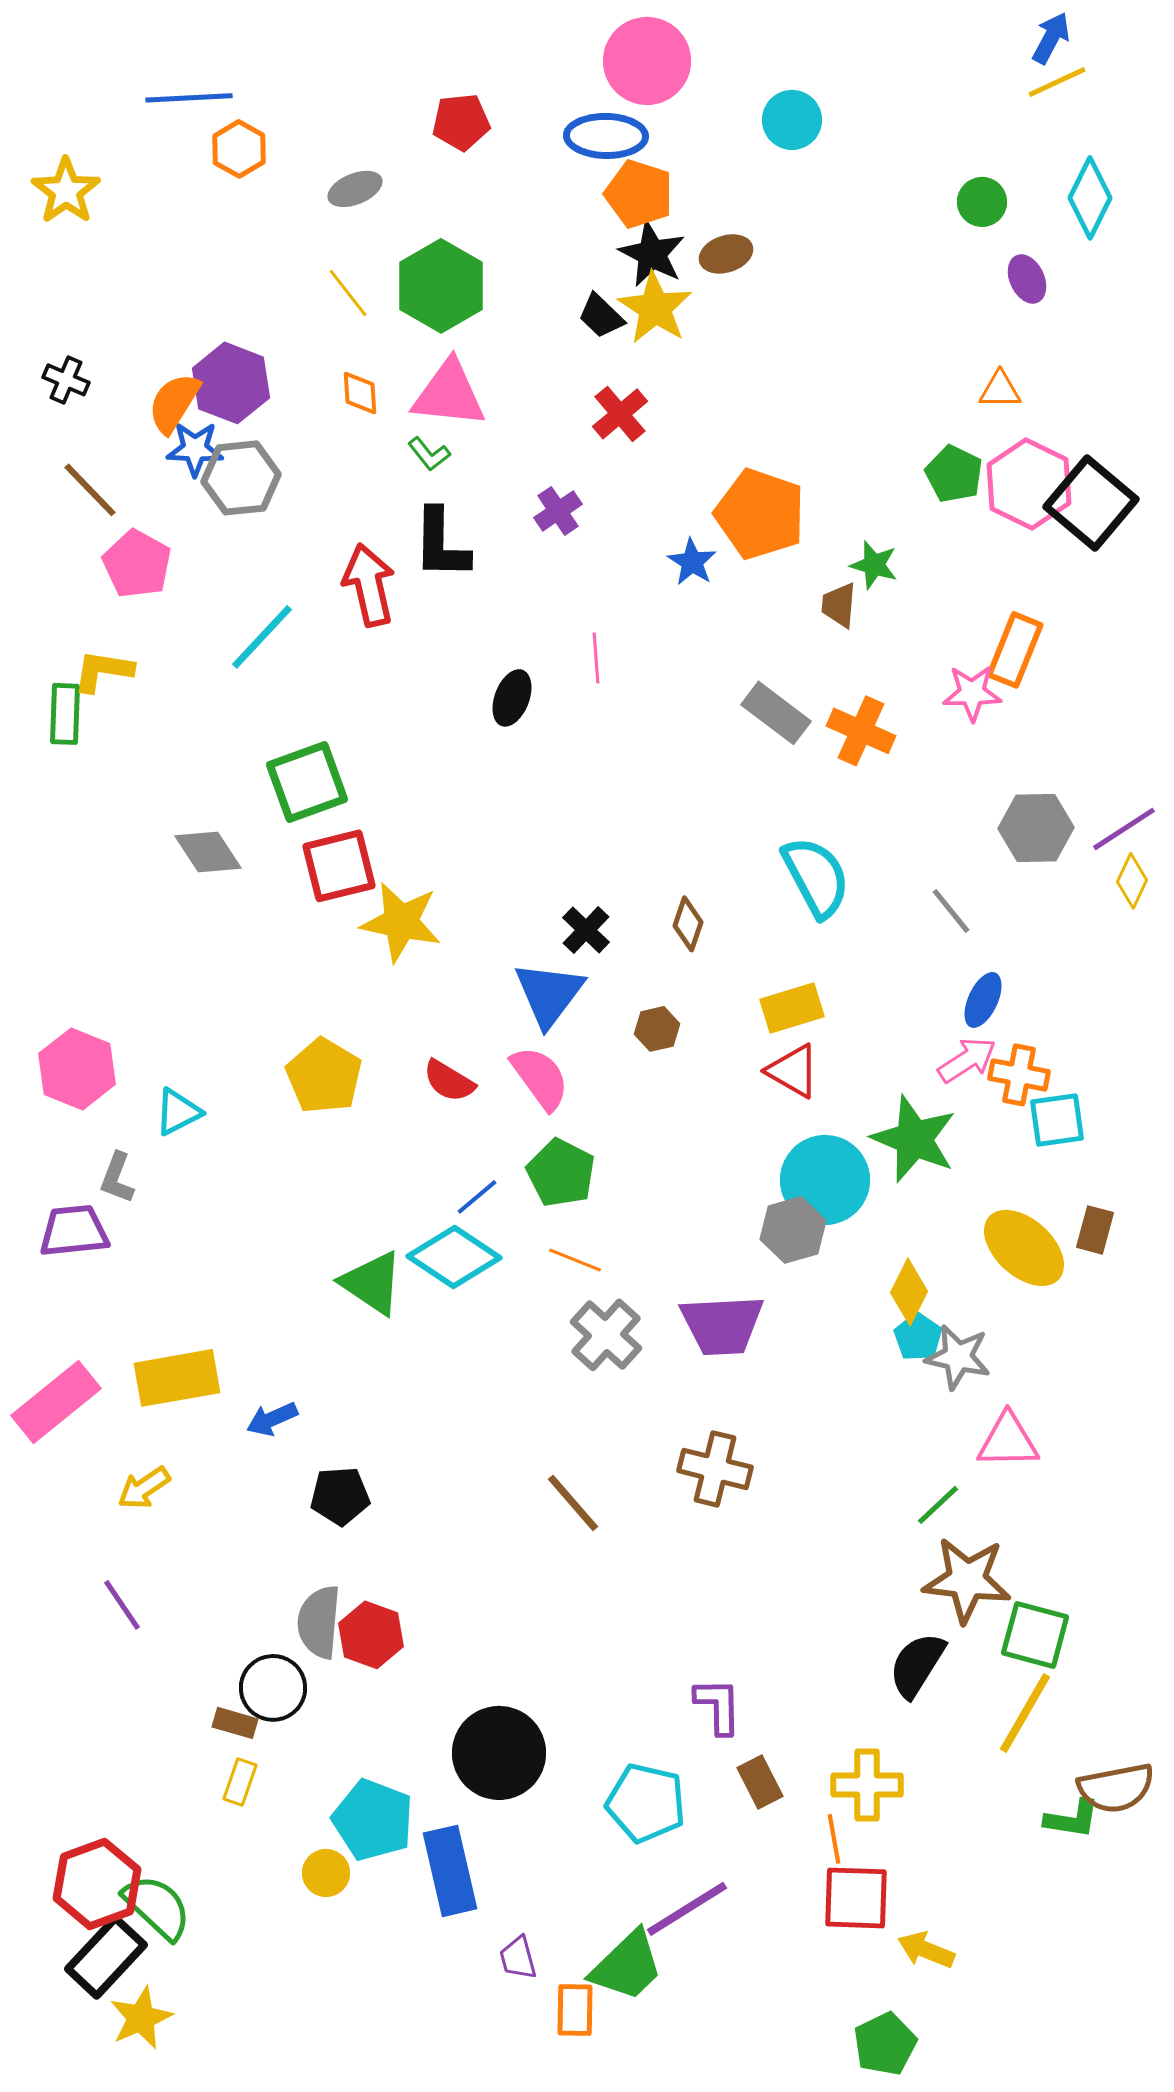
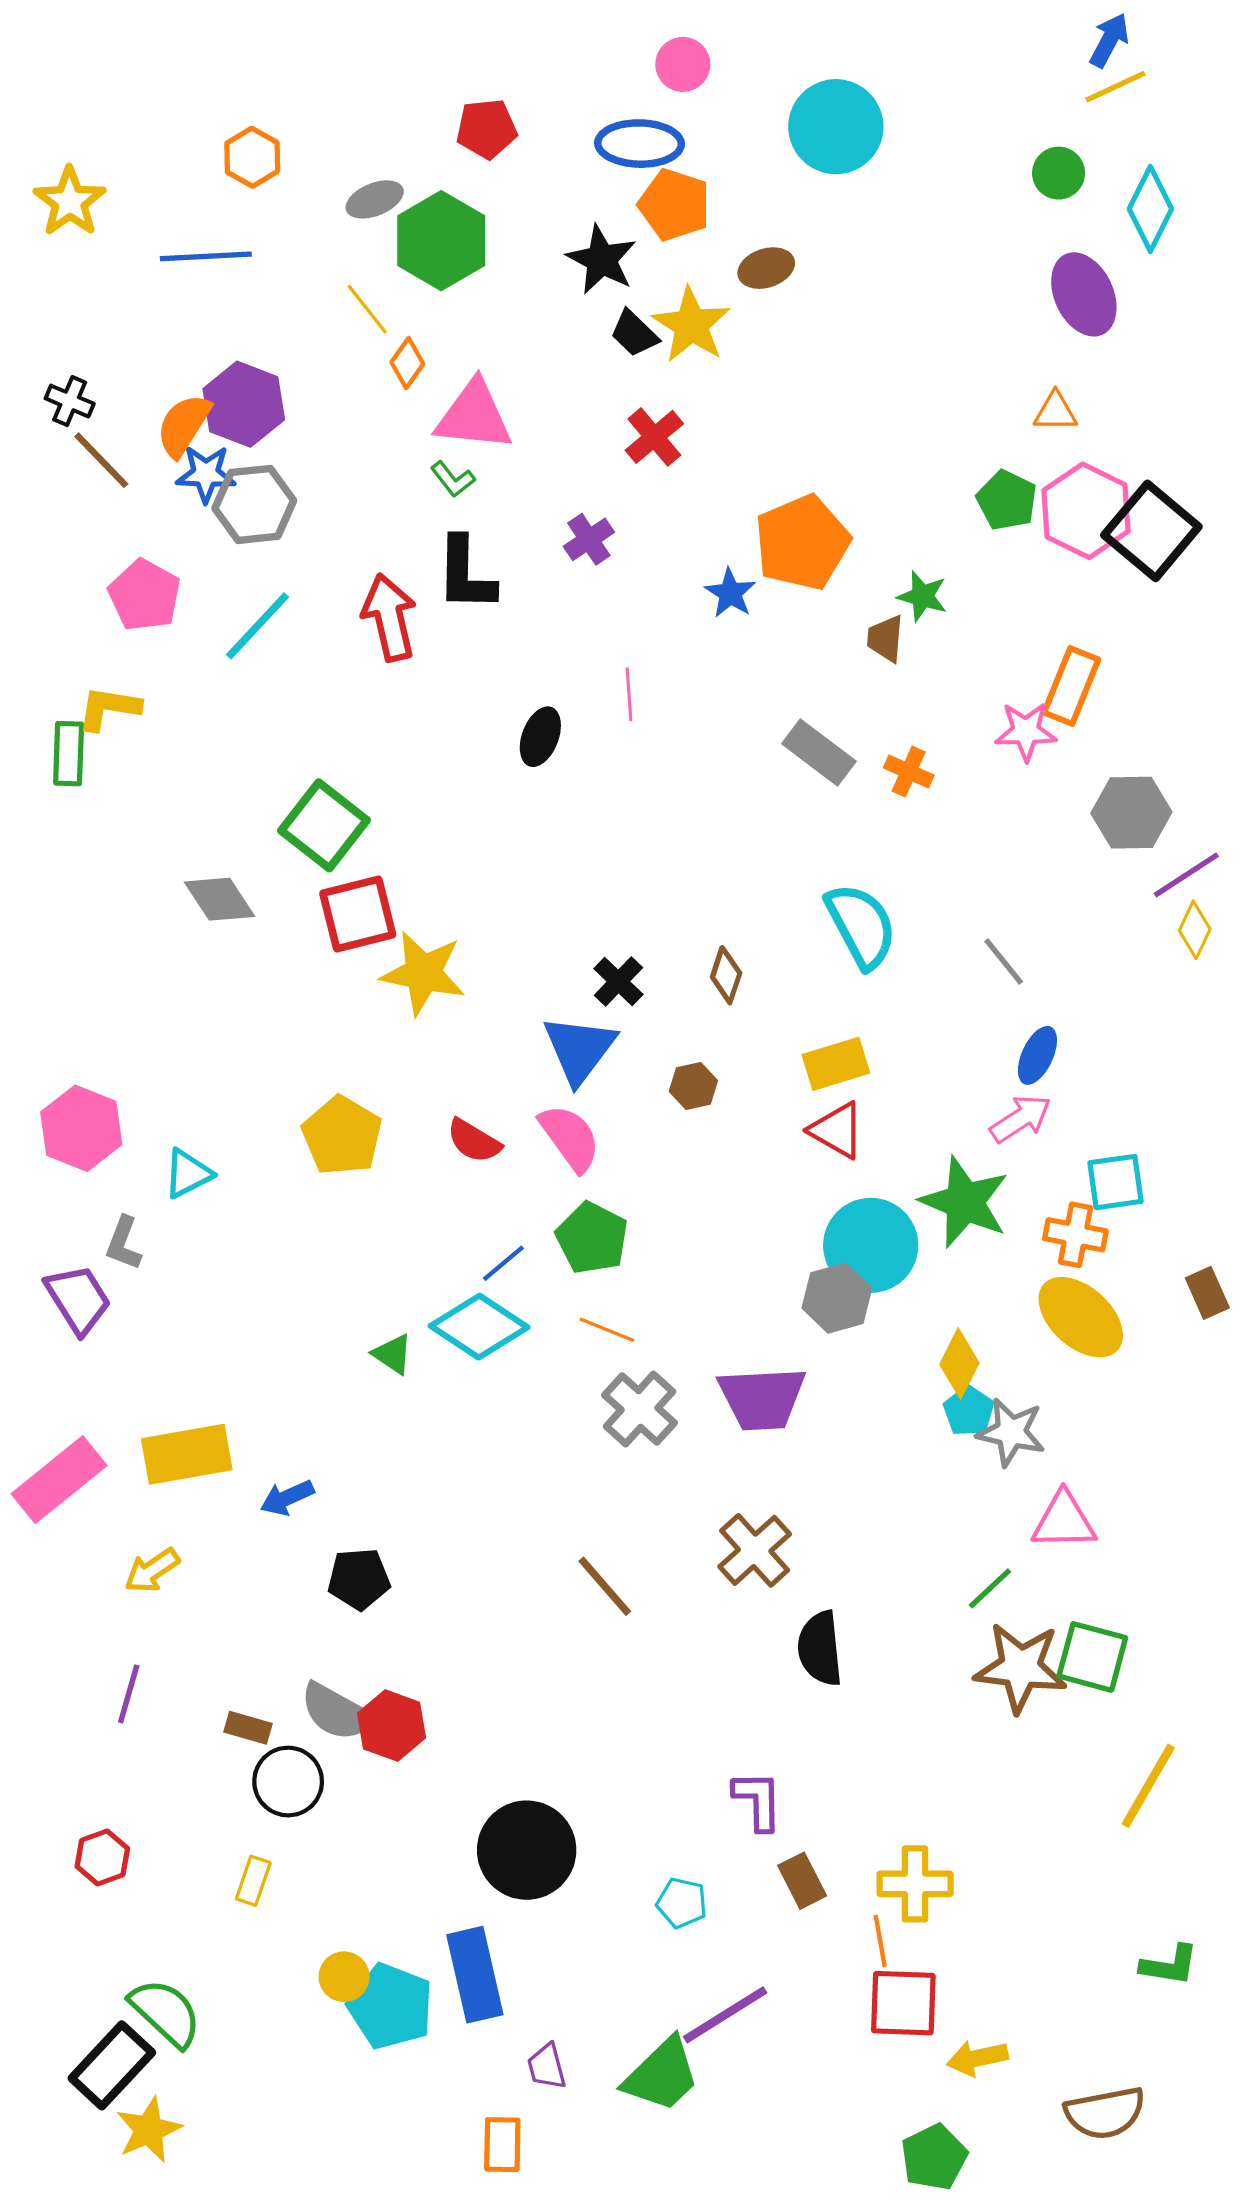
pink circle: (647, 61) -> (683, 64), size x0.6
blue line: (189, 98) -> (206, 256), moved
cyan circle: (792, 120) -> (836, 127), size x1.5
green circle: (982, 202) -> (1059, 173), moved
black star: (652, 254) -> (602, 260), moved
purple ellipse: (1027, 279) -> (1084, 294), size x1.6
green hexagon: (441, 286) -> (441, 241), moved
orange diamond: (360, 393) -> (407, 363), moved, turned 39
brown line: (90, 490) -> (101, 460), moved
orange pentagon: (760, 514) -> (802, 542), turned 30
cyan line: (262, 637) -> (257, 626), moved
orange cross: (861, 731) -> (909, 771), size x0.7
green square: (307, 782) -> (324, 825), turned -32
gray hexagon: (1036, 828) -> (1131, 813), moved
orange cross: (1019, 1075) -> (1075, 1235), moved
brown rectangle: (1095, 1230) -> (1207, 1293), moved, turned -39
purple trapezoid: (74, 1231) -> (78, 1299), turned 64
green triangle: (372, 1283) -> (393, 1354), size x0.6
brown cross: (715, 1469) -> (755, 1550), turned 34
purple line: (122, 1605) -> (129, 1694), turned 50
gray semicircle: (319, 1622) -> (337, 1712), turned -66
green square: (1035, 1635) -> (1092, 1657), moved
black semicircle: (917, 1665) -> (820, 1649), moved, turned -38
yellow line: (1025, 1713) -> (1148, 1786), moved
brown rectangle: (235, 1723) -> (248, 1728), moved
brown semicircle: (1116, 1788) -> (1105, 2113), moved
cyan pentagon: (646, 1803) -> (682, 1903), size x0.6
green L-shape: (1072, 1819) -> (1169, 1965), moved
cyan pentagon: (373, 1820) -> (390, 2006), moved
red hexagon: (97, 1884) -> (102, 1858), moved, size x0.6
yellow arrow: (926, 1950) -> (977, 2058), turned -34
orange rectangle: (575, 2010) -> (502, 2145), moved

